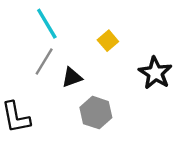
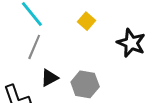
black triangle: (72, 77) -> (49, 78), moved

